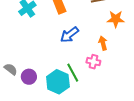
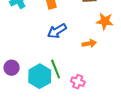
orange arrow: (103, 43) -> (89, 43), turned 88
pink cross: (93, 62) -> (78, 82), moved

